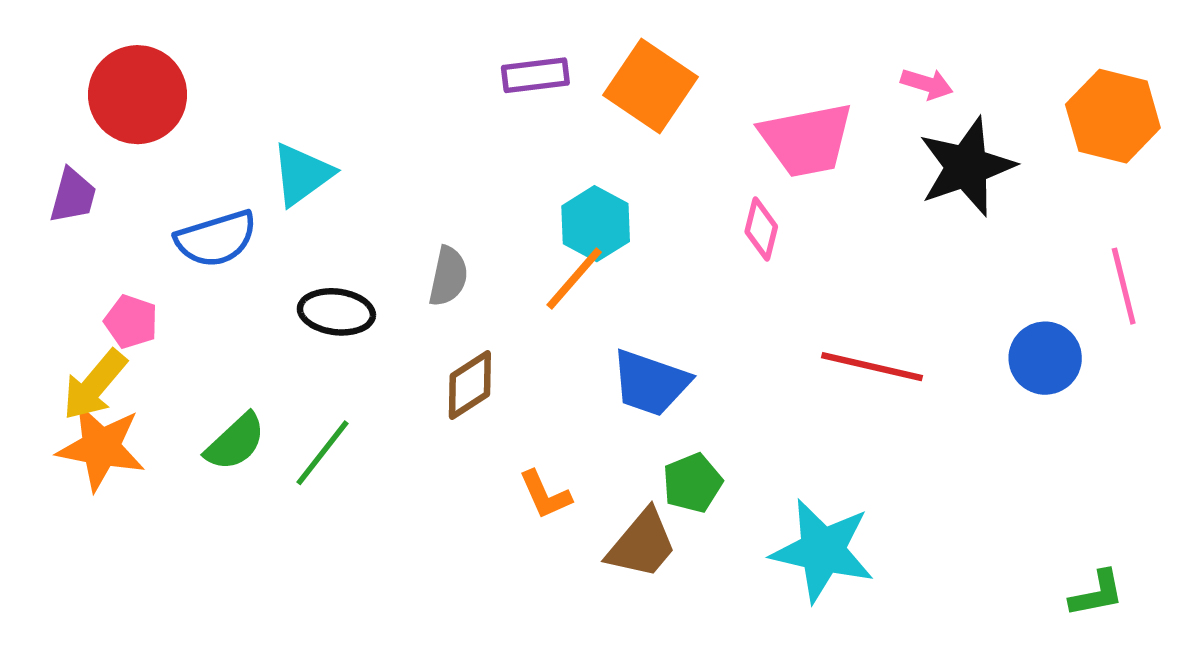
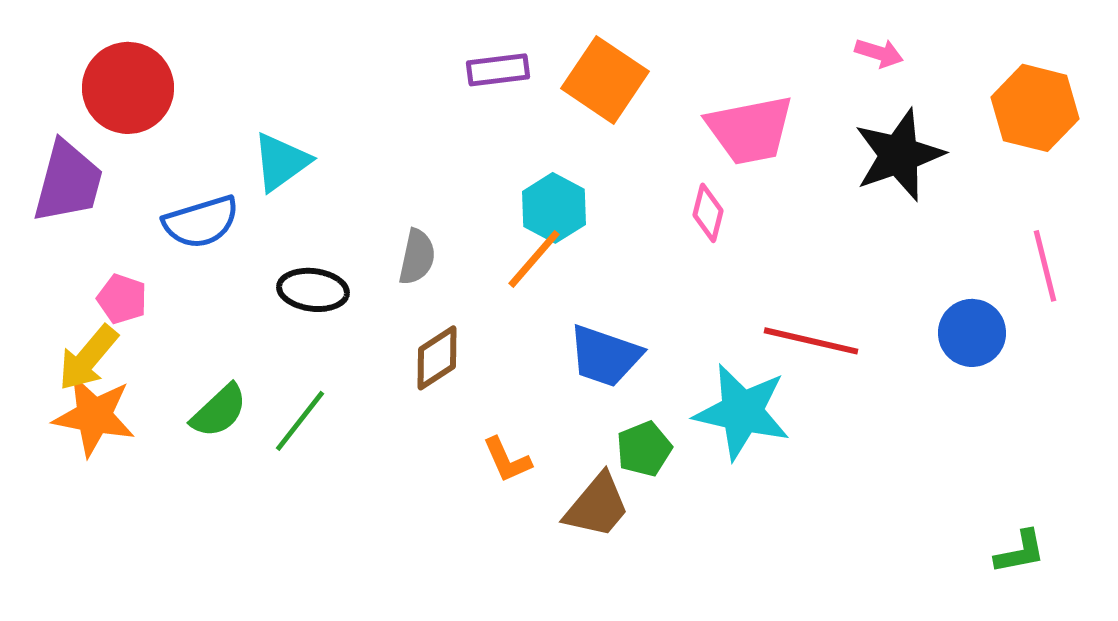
pink arrow: (927, 84) -> (879, 53), moved
purple trapezoid: (73, 196) -> (68, 182), size x1.6
cyan star: (823, 551) -> (742, 412), moved

